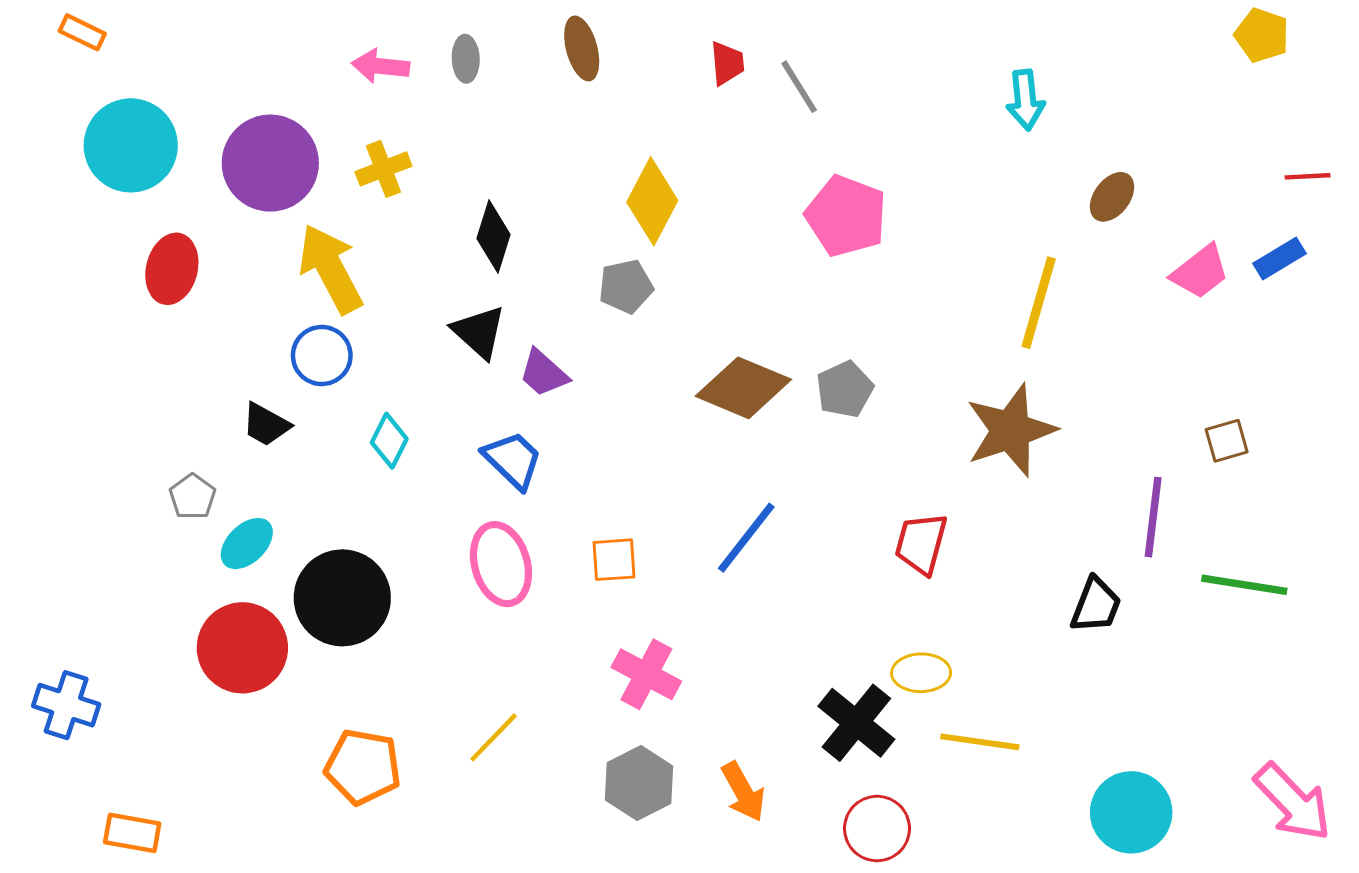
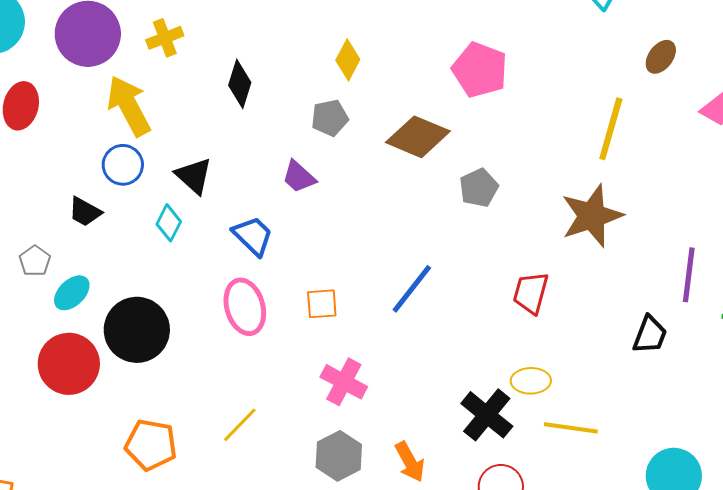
yellow diamond: (652, 201) -> (348, 60), size x0.7
black triangle: (479, 332) -> (194, 176), moved
purple trapezoid: (544, 373) -> (299, 177), moved
brown diamond: (743, 388) -> (418, 137), moved

